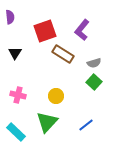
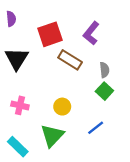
black triangle: (15, 53) -> (17, 59), size x1.6
gray semicircle: (94, 63) -> (104, 70), turned -80
blue line: (86, 125) -> (96, 128), moved

